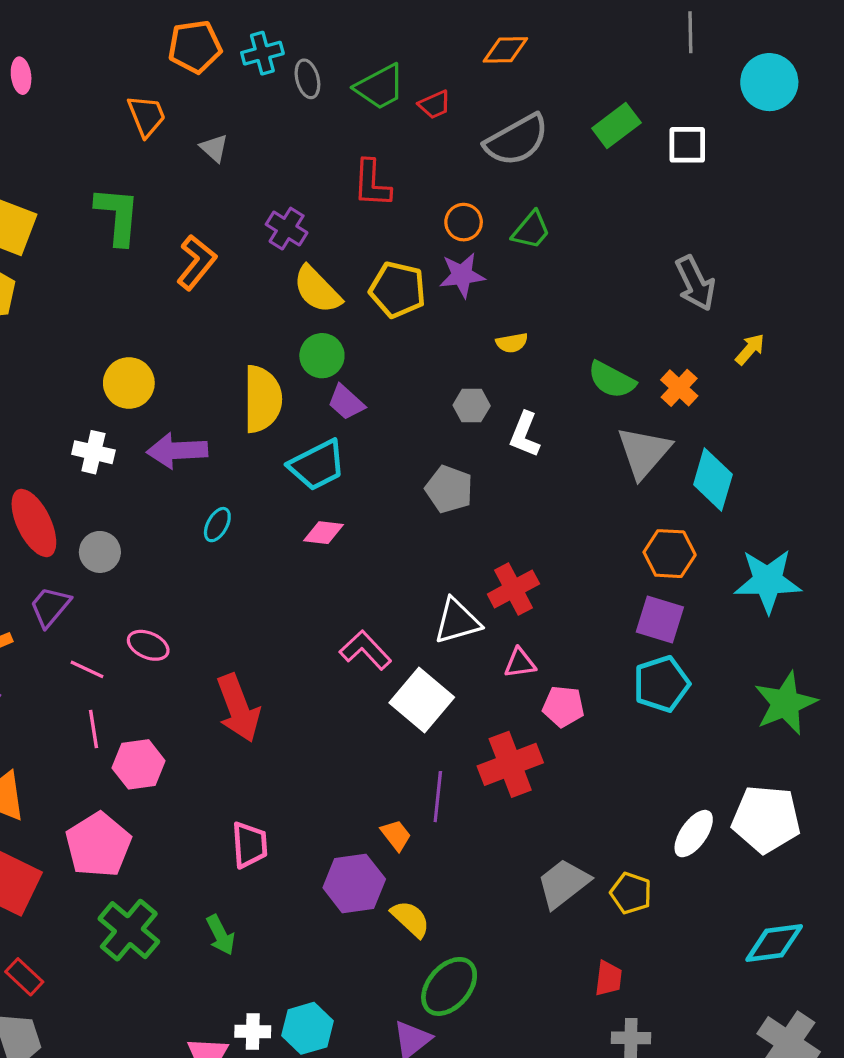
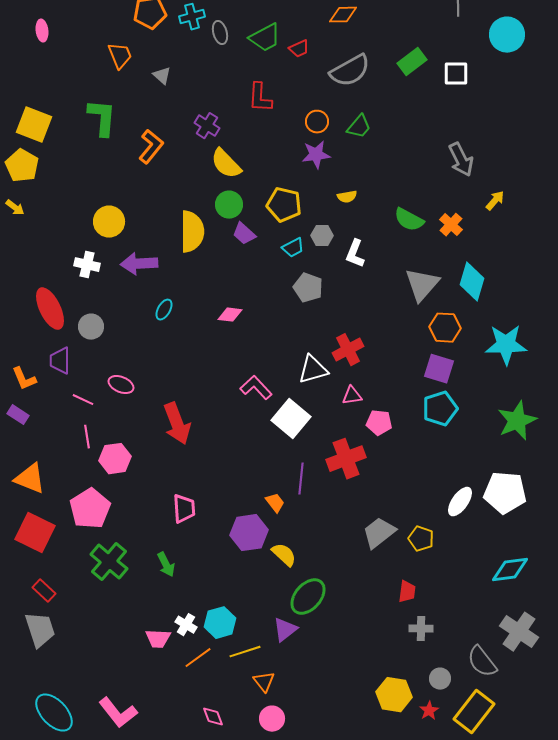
yellow pentagon: (398, 290) -> (284, 205), moved
gray triangle: (644, 452) -> (422, 285), moved
cyan trapezoid: (317, 465) -> (293, 248), moved, size x0.6
purple trapezoid: (50, 607) -> (60, 361), turned -40
white cross: (253, 1032) -> (186, 625), turned 30

